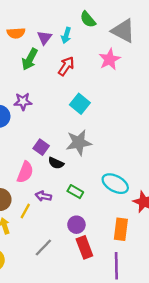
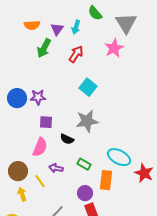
gray triangle: (123, 31) -> (126, 23), turned 30
purple star: (23, 101) -> (38, 97), moved
purple square: (41, 147) -> (46, 122), moved, turned -32
yellow line: (25, 211) -> (40, 181), turned -64
orange rectangle: (121, 229) -> (106, 180), moved

